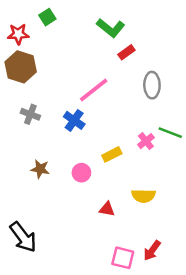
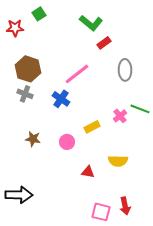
brown hexagon: (21, 67) -> (28, 69), moved
black arrow: (23, 237) -> (19, 195), turned -52
red arrow: (152, 250) -> (125, 206), turned -48

